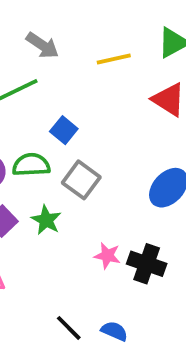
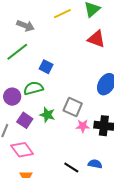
yellow line: (114, 59) -> (62, 14), moved
gray square: (81, 180) -> (73, 107), moved

